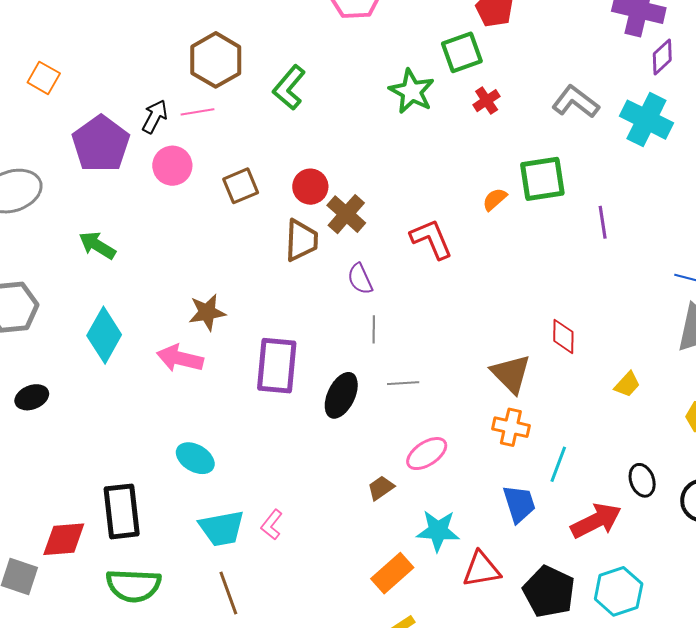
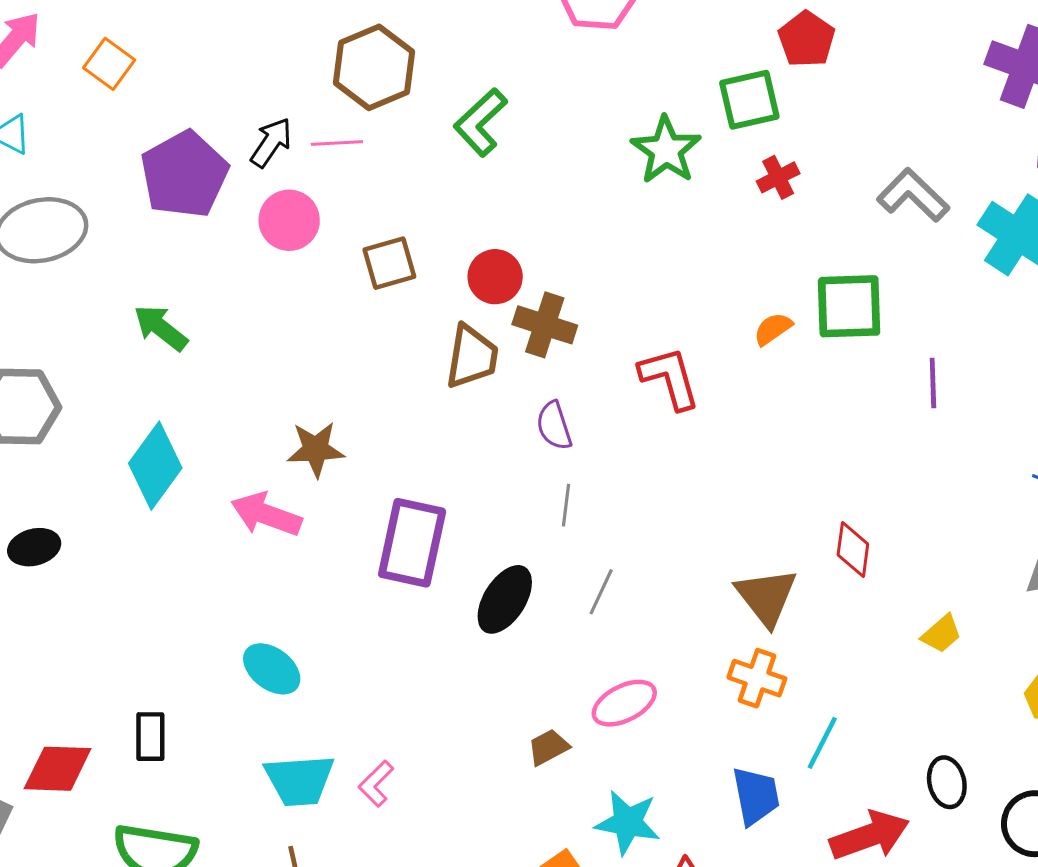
brown cross: (346, 214) -> (545, 325), turned -30
gray line: (403, 383) -> (601, 592), turned -68
black rectangle: (122, 511) -> (150, 737), size x0.6

